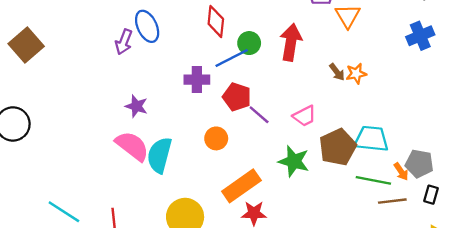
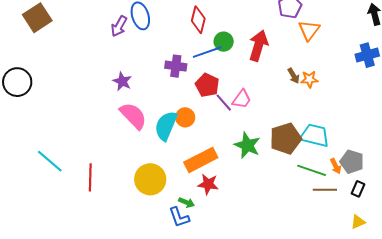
pink trapezoid: (305, 116) -> (242, 99), moved, turned -35
pink semicircle: (132, 146) -> (133, 116), moved
cyan semicircle: (159, 155) -> (166, 126), moved

